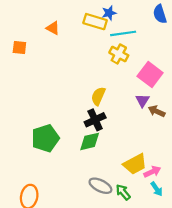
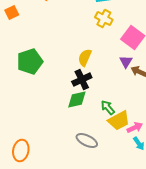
orange square: (19, 48) -> (12, 13), turned -32
green pentagon: (45, 138) -> (30, 62), moved
green arrow: (123, 192) -> (108, 108), moved

